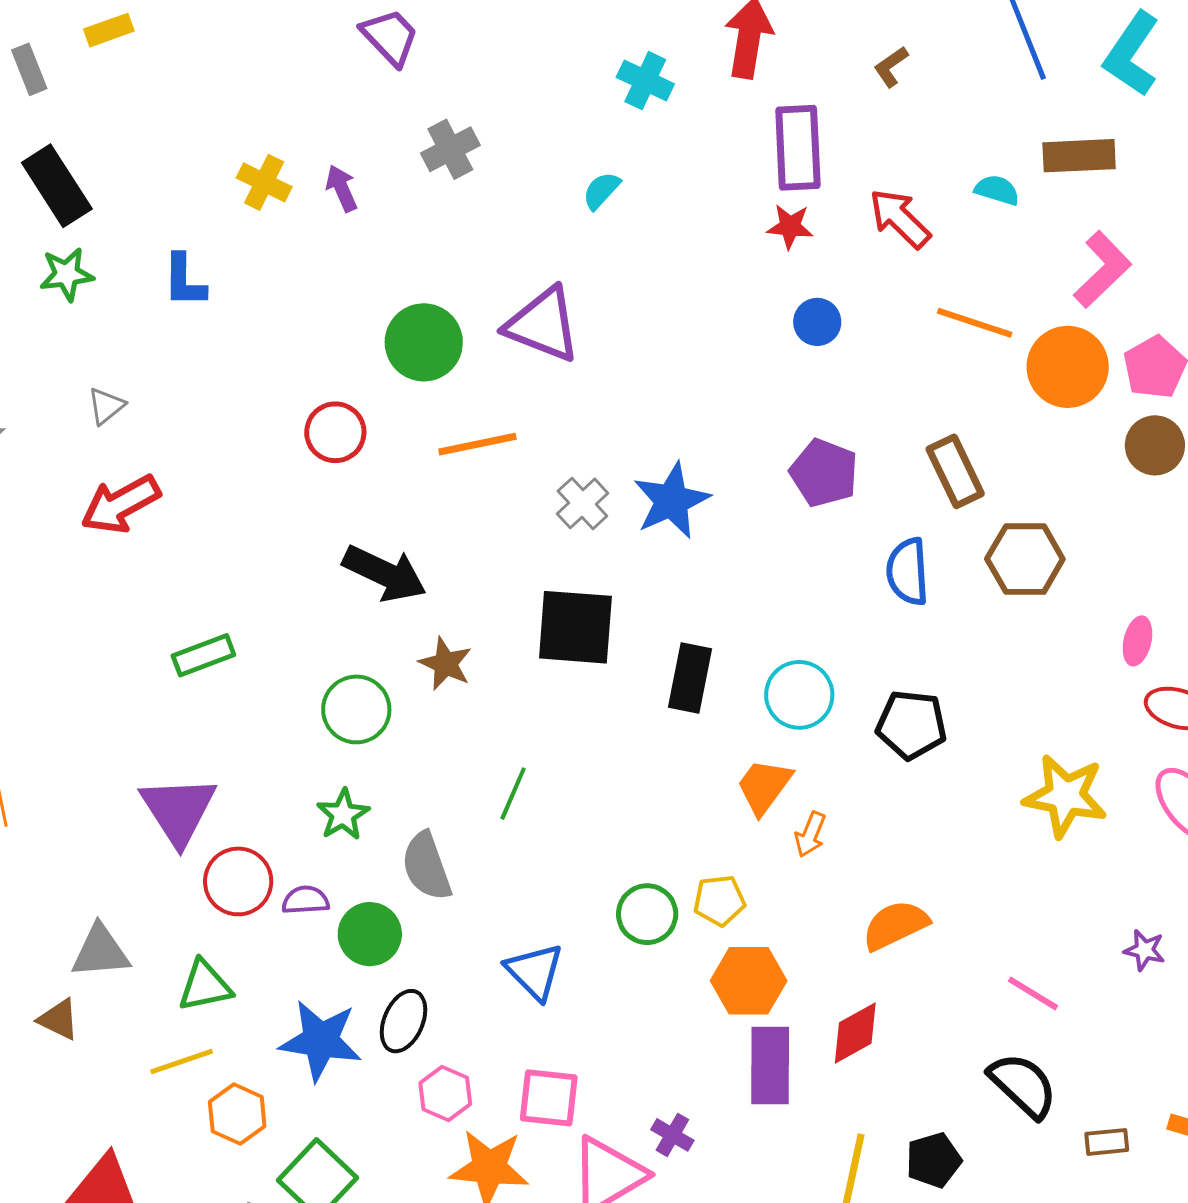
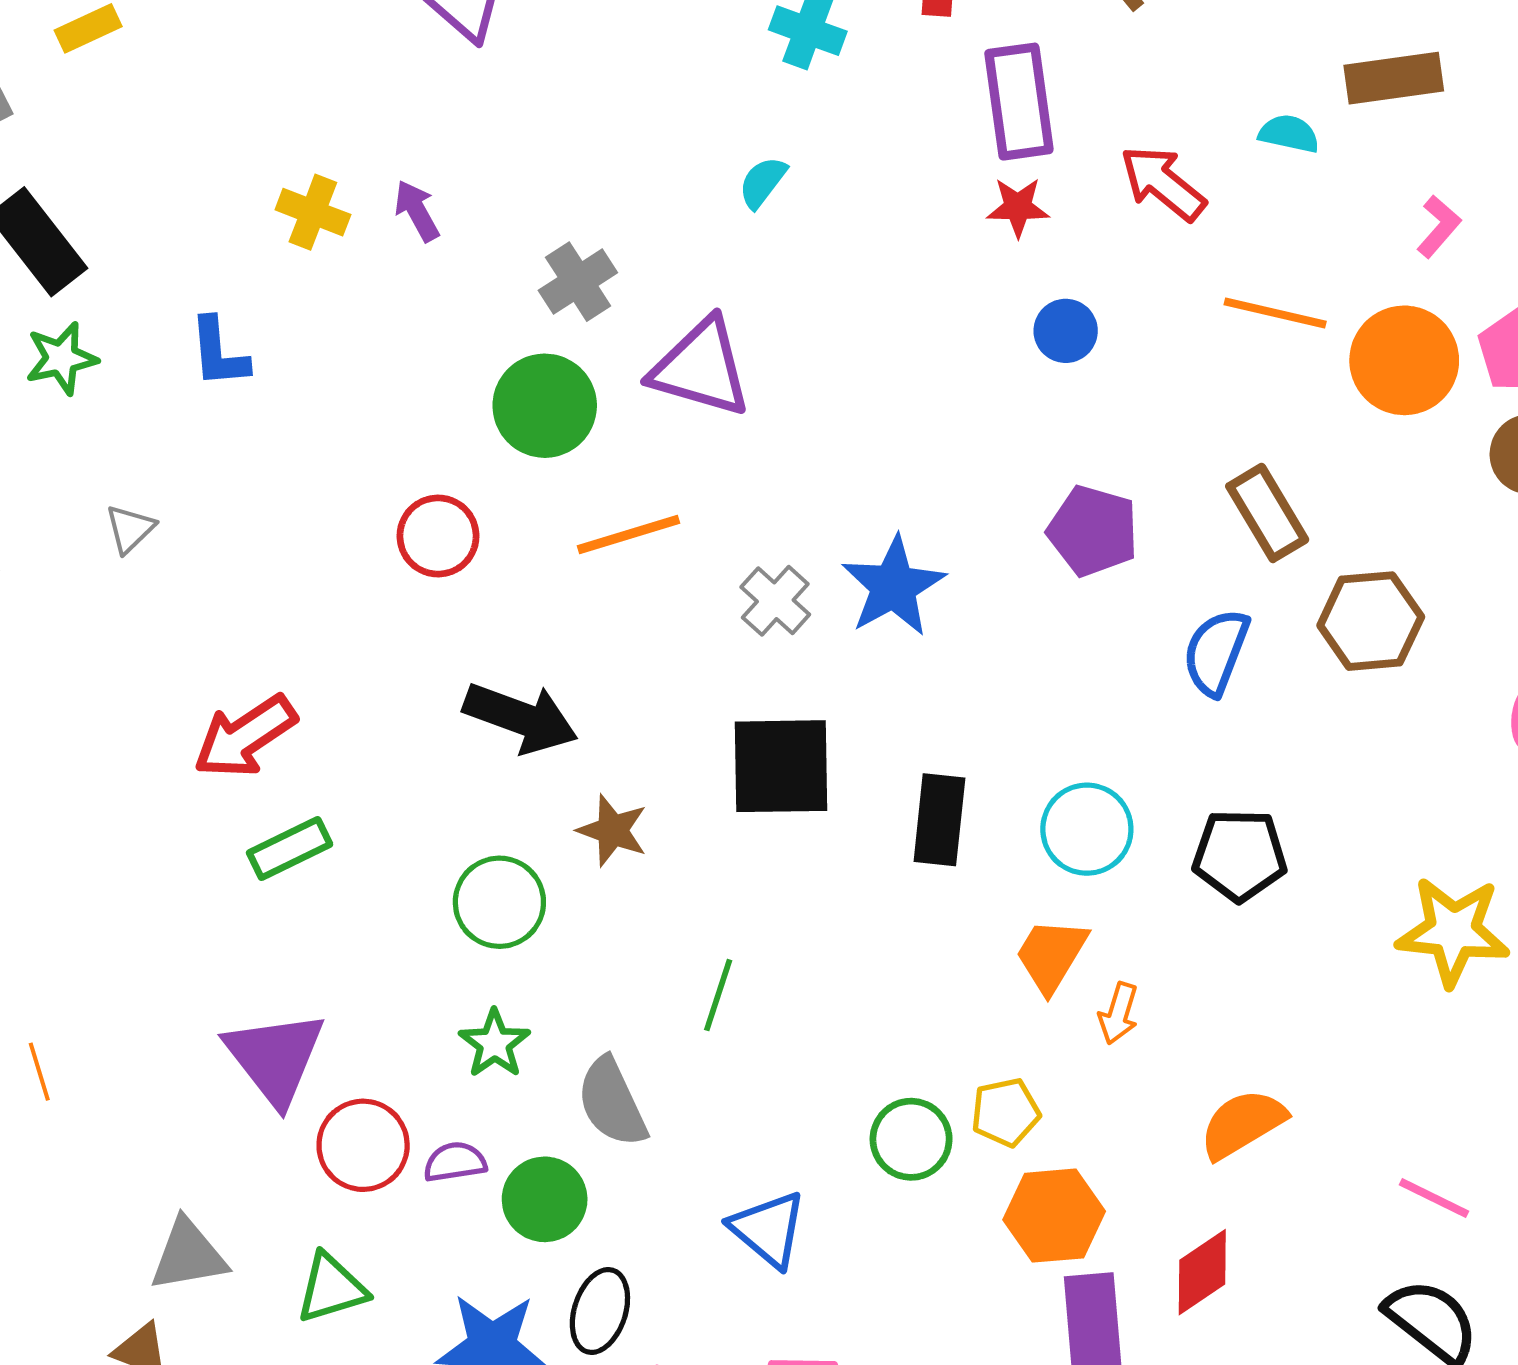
gray cross: (450, 149) -> (578, 282), moved
pink L-shape: (1102, 269) -> (1439, 227), size x0.6
red arrow: (121, 504) -> (245, 737), moved
blue semicircle: (908, 572) -> (1216, 652), turned 30

